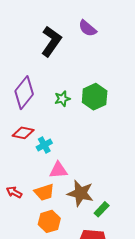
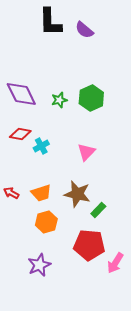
black L-shape: (51, 41) -> (50, 22), moved, turned 144
purple diamond: (24, 93) -> (21, 94), turned -64
pink triangle: (58, 170) -> (86, 152), moved, turned -42

